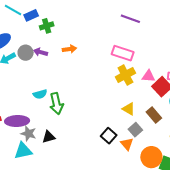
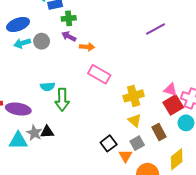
purple line: (130, 19) -> (156, 29), turned -60
purple arrow: (41, 52) -> (69, 36), moved
pink rectangle: (123, 53) -> (99, 74), moved
yellow cross: (125, 75) -> (134, 96), moved
pink triangle: (148, 76) -> (171, 90), moved
gray star: (28, 134) -> (34, 133), moved

